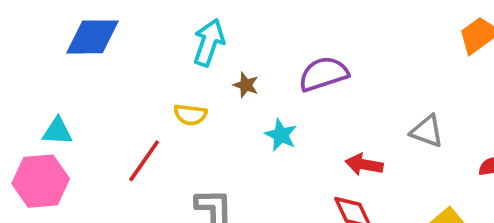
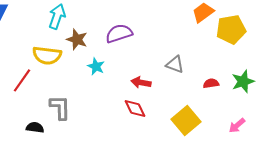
brown star: (246, 85) -> (77, 39), size x1.5
yellow semicircle: (190, 115) -> (47, 55), size x1.6

